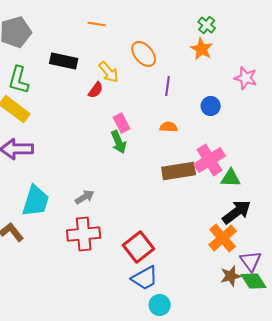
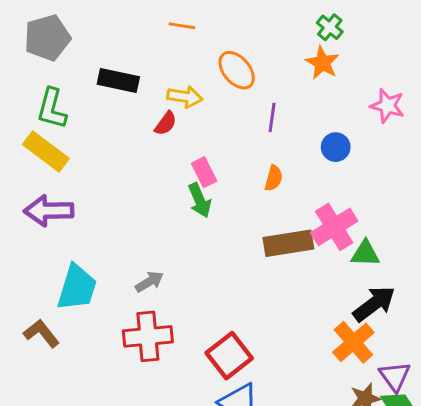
orange line: (97, 24) -> (182, 26), moved
yellow arrow: (109, 72) -> (185, 97), turned -40
orange semicircle: (169, 127) -> (274, 178), turned 102

